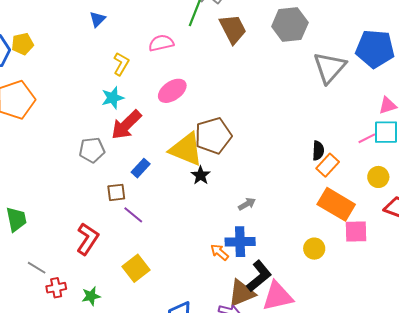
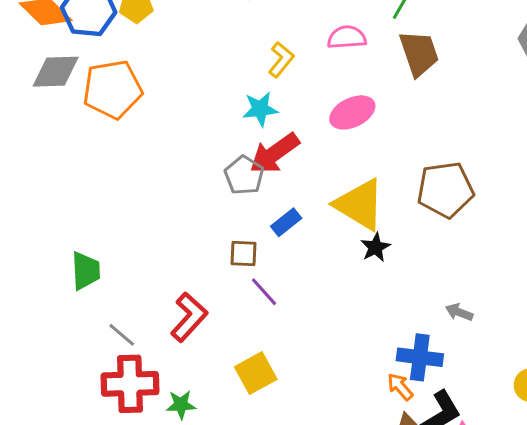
brown trapezoid: (233, 29) -> (419, 53), moved
brown pentagon: (213, 136) -> (445, 190), moved
gray pentagon: (92, 150) -> (244, 175), moved, turned 30
gray arrow: (247, 204) -> (459, 312), moved, turned -138
orange arrow: (220, 252) -> (400, 387), moved
gray line: (37, 268) -> (122, 335), moved
red cross: (56, 288) -> (130, 384), size x1.8

